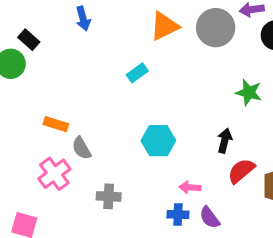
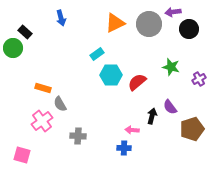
cyan hexagon: (158, 141) -> (111, 75), moved
black arrow: (225, 141) -> (152, 116), moved
red semicircle: (241, 171) -> (137, 82), moved
purple semicircle: (210, 218) -> (170, 107), moved

